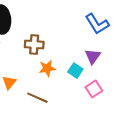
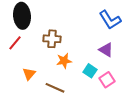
purple triangle: (93, 56) -> (106, 50), turned -35
cyan square: (75, 71) -> (90, 71), moved

